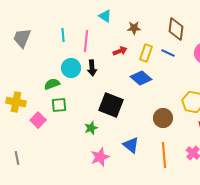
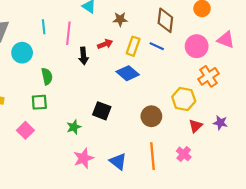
cyan circle: (71, 68) -> (22, 53), moved
black arrow: (92, 68) -> (83, 56), moved
green semicircle: (52, 84) -> (47, 76), moved, turned 98
black square: (111, 105) -> (102, 111), moved, size x0.7
pink square: (38, 120) -> (25, 130), moved
blue triangle: (131, 145) -> (118, 161), moved

